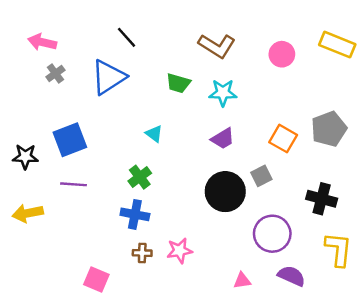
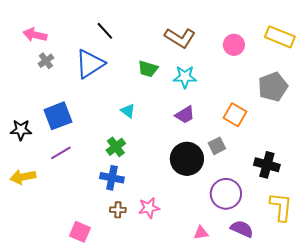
gray pentagon: (329, 129) -> (273, 87), moved
purple line: (73, 184) -> (61, 153), turned -35

